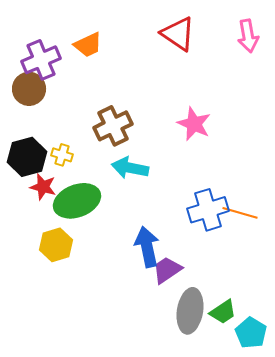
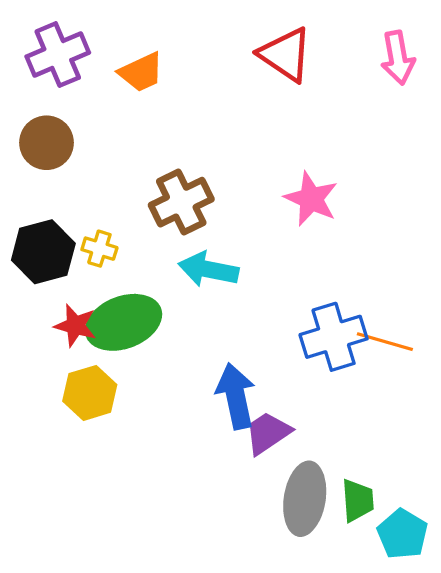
purple cross: (41, 60) -> (58, 55), moved
red star: (43, 187) -> (75, 326), moved
green trapezoid: (223, 312) -> (358, 500), turned -60

